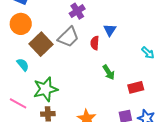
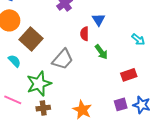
gray trapezoid: (68, 37) -> (63, 59), moved
green arrow: (109, 72) -> (101, 52), moved

